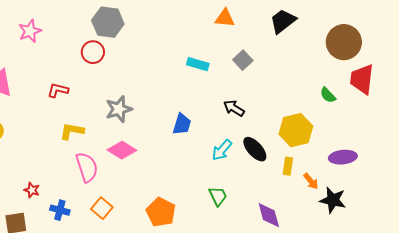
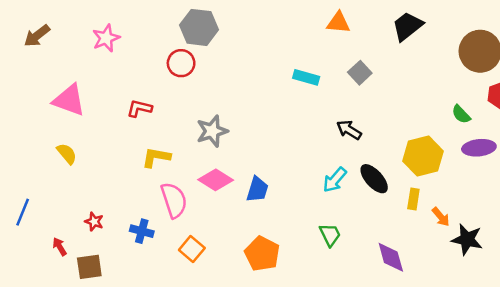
blue trapezoid: (182, 124) -> (257, 189), moved
purple ellipse: (343, 157) -> (479, 148), moved
red star: (32, 190) -> (94, 222), moved
blue cross: (60, 210) -> (142, 231), moved

